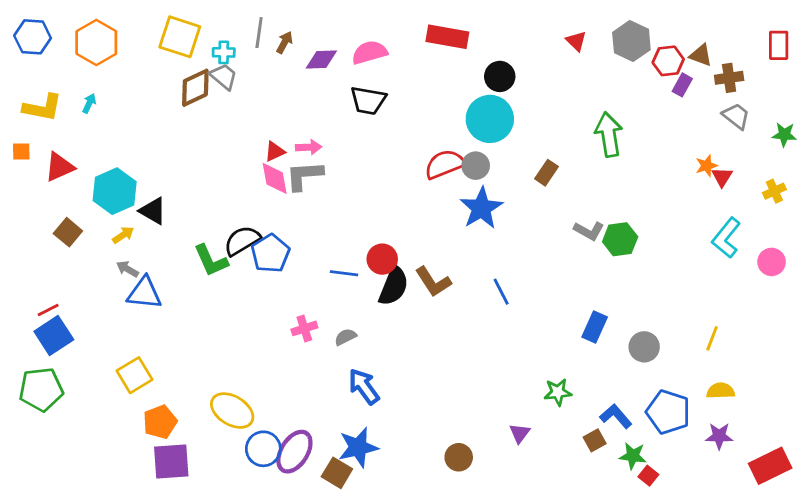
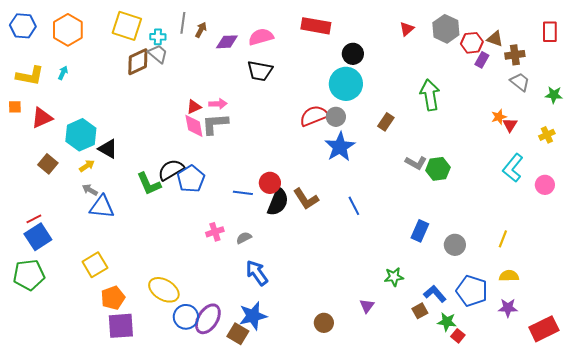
red triangle: (576, 41) -> (407, 29), turned 35

